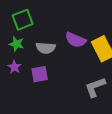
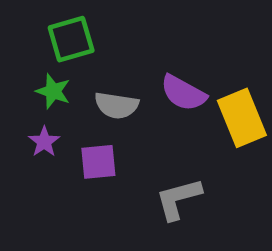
gray L-shape: (95, 87) -> (178, 199), moved

